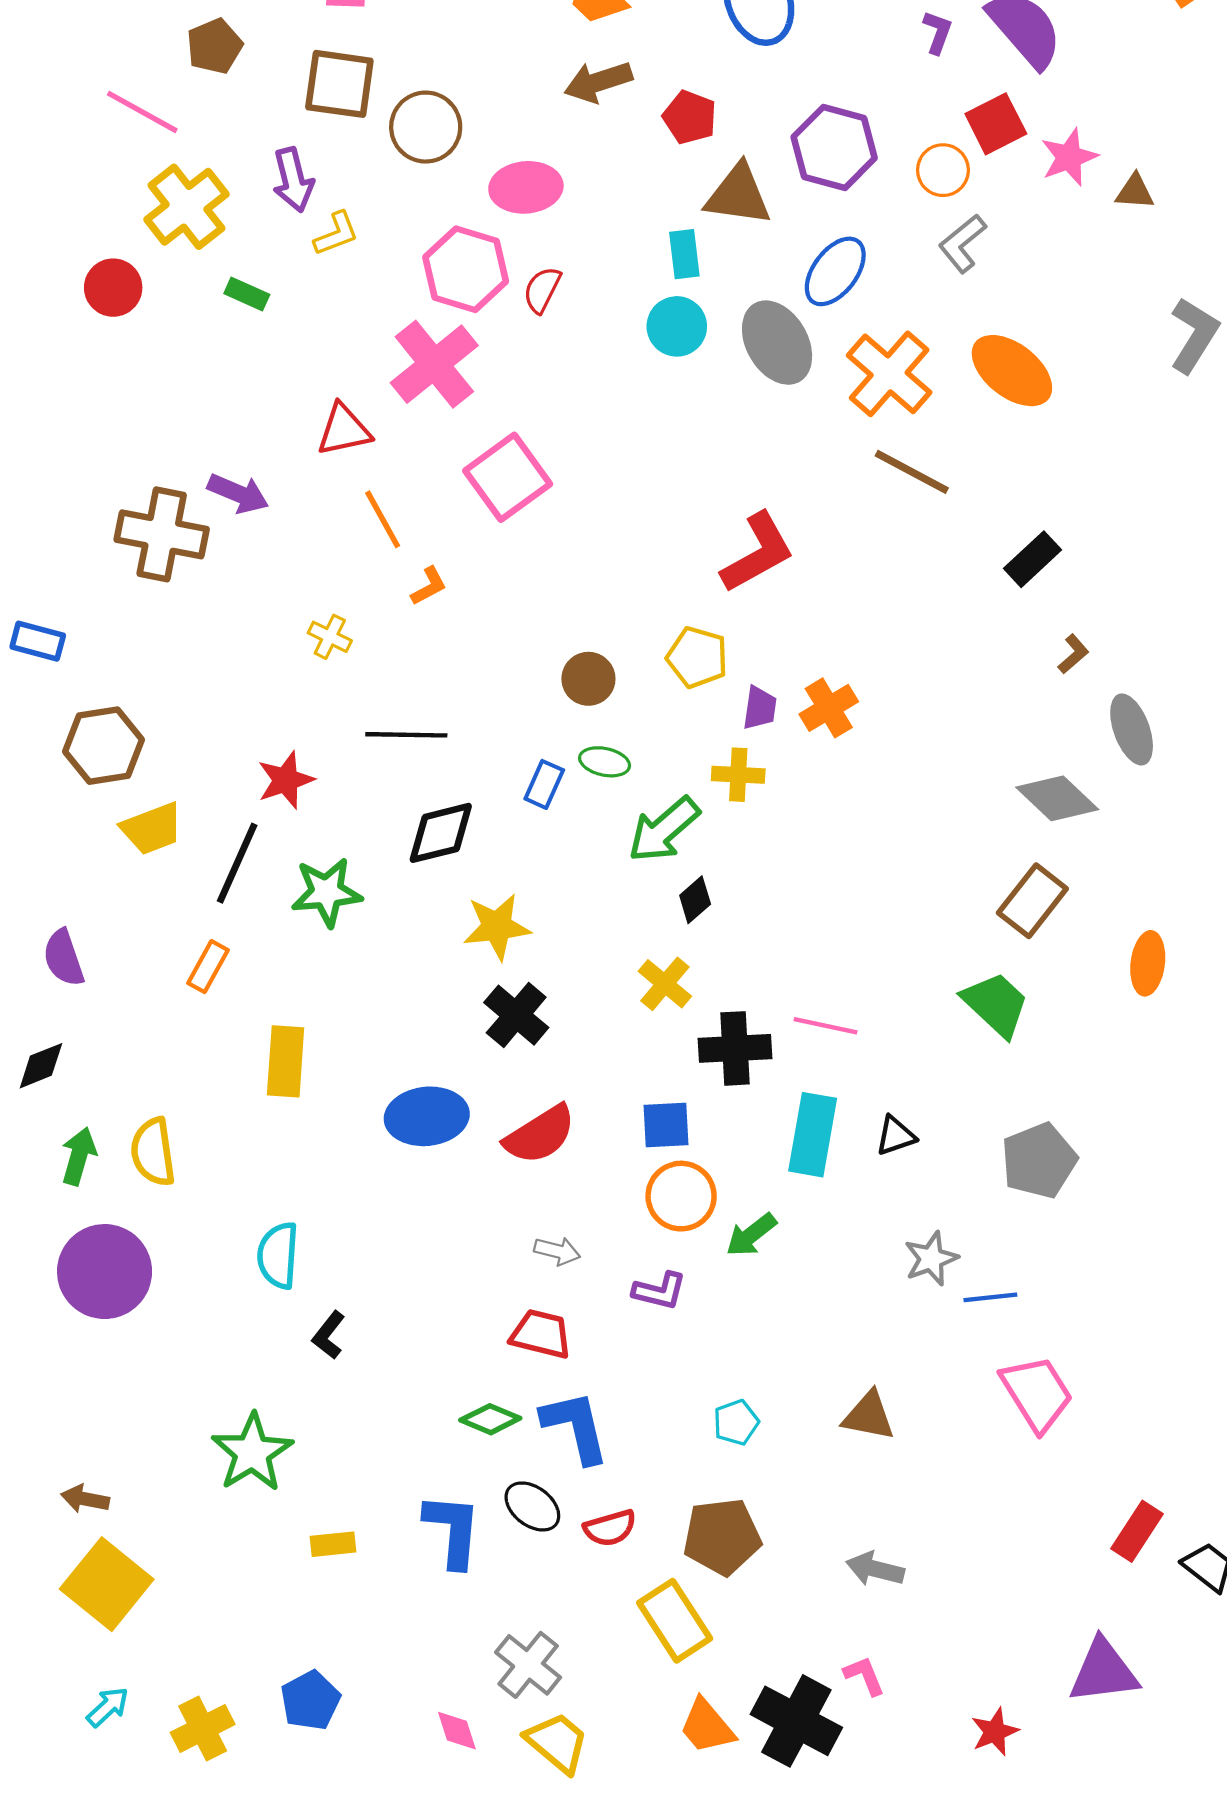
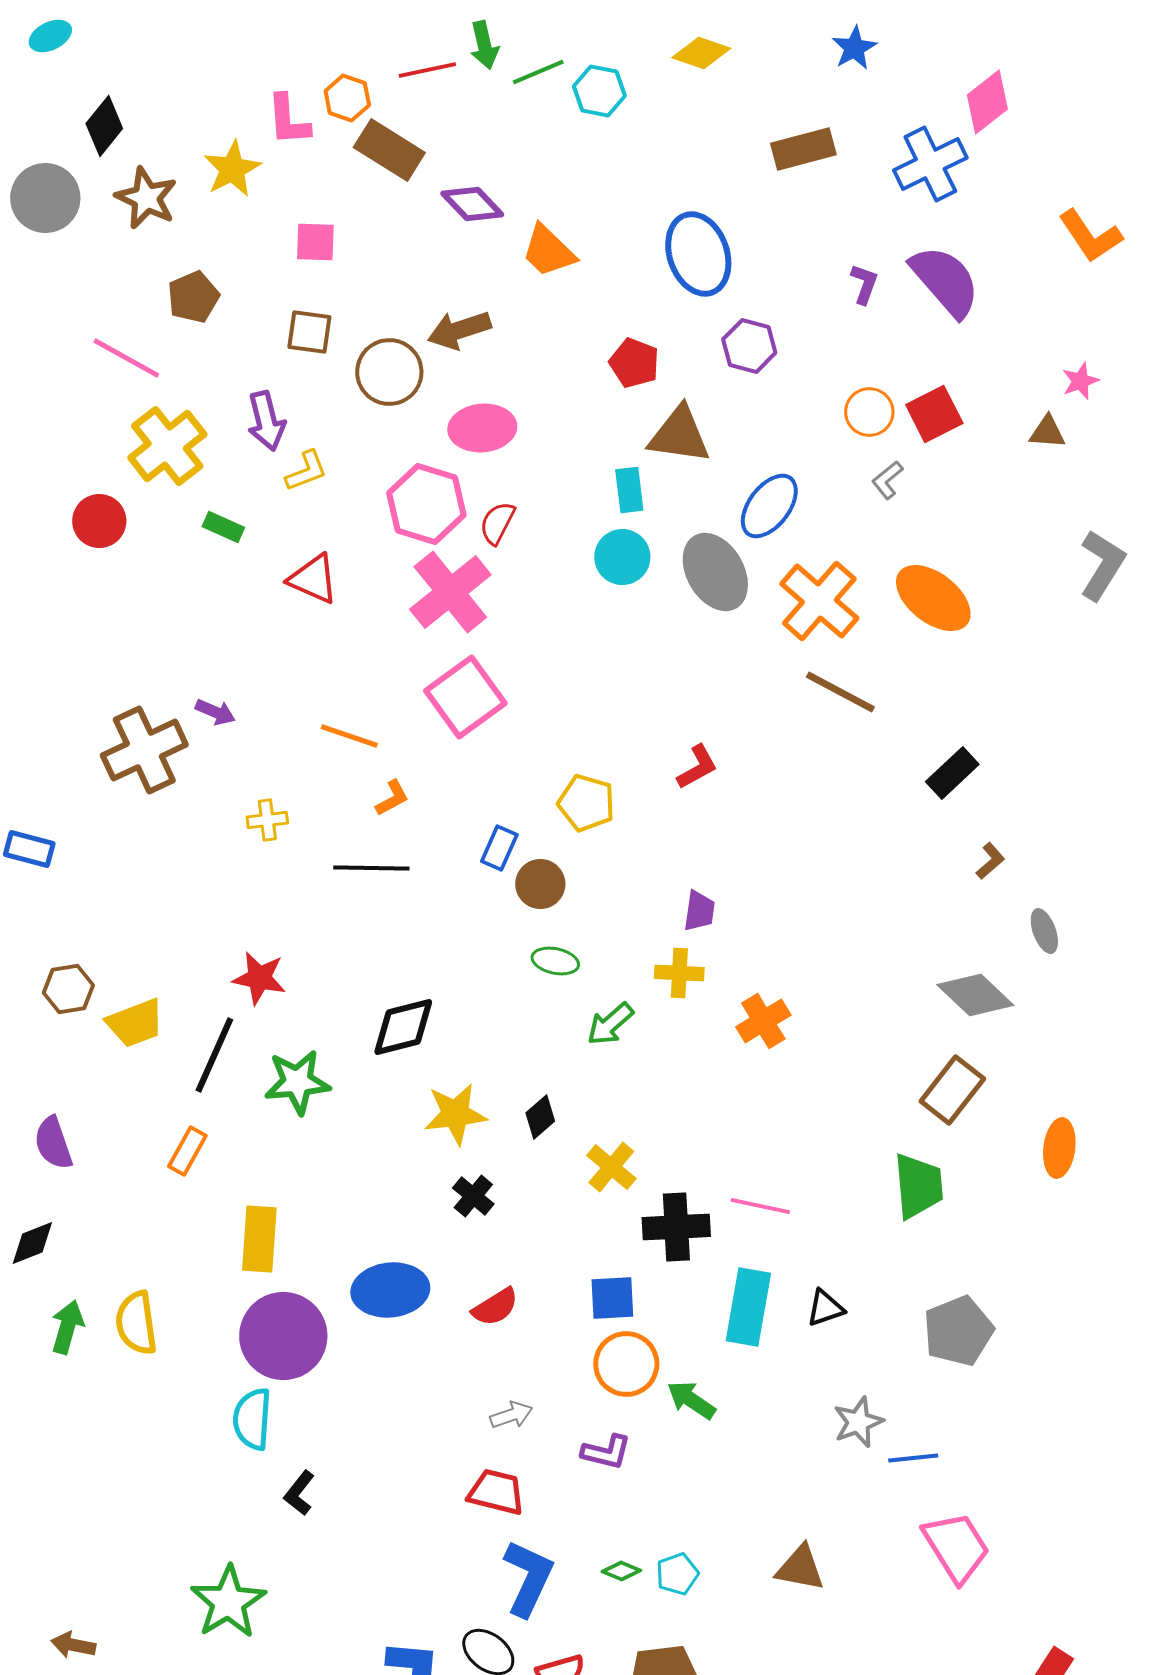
brown arrow: (598, 82) -> (459, 330), moved
brown square: (339, 84) -> (309, 332), size x0.7
red square: (996, 124) -> (934, 414), moved
purple hexagon: (834, 147) -> (749, 346), moved, size x0.7
pink star: (1069, 157) -> (1080, 381), moved, size x0.7
gray L-shape: (962, 243) -> (887, 480), size x0.7
pink cross: (434, 364) -> (450, 592), moved
red triangle: (344, 430) -> (313, 579), moved, turned 36
purple arrow: (238, 493) -> (215, 712), size x0.7
orange line: (383, 519) -> (349, 736), turned -42
brown cross: (162, 534) -> (144, 750), turned -36
red L-shape: (758, 553) -> (697, 767), size x0.6
yellow cross: (330, 637) -> (267, 820), moved, turned -33
yellow pentagon: (697, 657) -> (586, 803), moved
orange cross: (829, 708) -> (763, 1021), moved
gray ellipse: (1132, 729) -> (1044, 931), size x0.7
black line: (406, 735) -> (371, 868), moved
brown hexagon: (103, 746) -> (68, 989), moved, size x0.7
red star: (286, 780) -> (259, 978), turned 30
blue rectangle: (544, 784) -> (499, 848), moved
green arrow: (664, 830) -> (610, 1024), size x0.7
black diamond: (695, 900) -> (540, 1117), moved
green trapezoid: (996, 1004) -> (918, 1186), turned 42
black cross: (516, 1015) -> (473, 1196), size x0.7
red semicircle: (540, 1135) -> (495, 1307), size x0.7
green arrow: (751, 1235) -> (691, 1400), turned 72
gray arrow: (557, 1251) -> (511, 1415), turned -33
purple circle: (105, 1272) -> (283, 1336), moved
green diamond: (490, 1419) -> (621, 1571), moved, size x0.7
blue L-shape: (575, 1427) -> (528, 1578), turned 38

